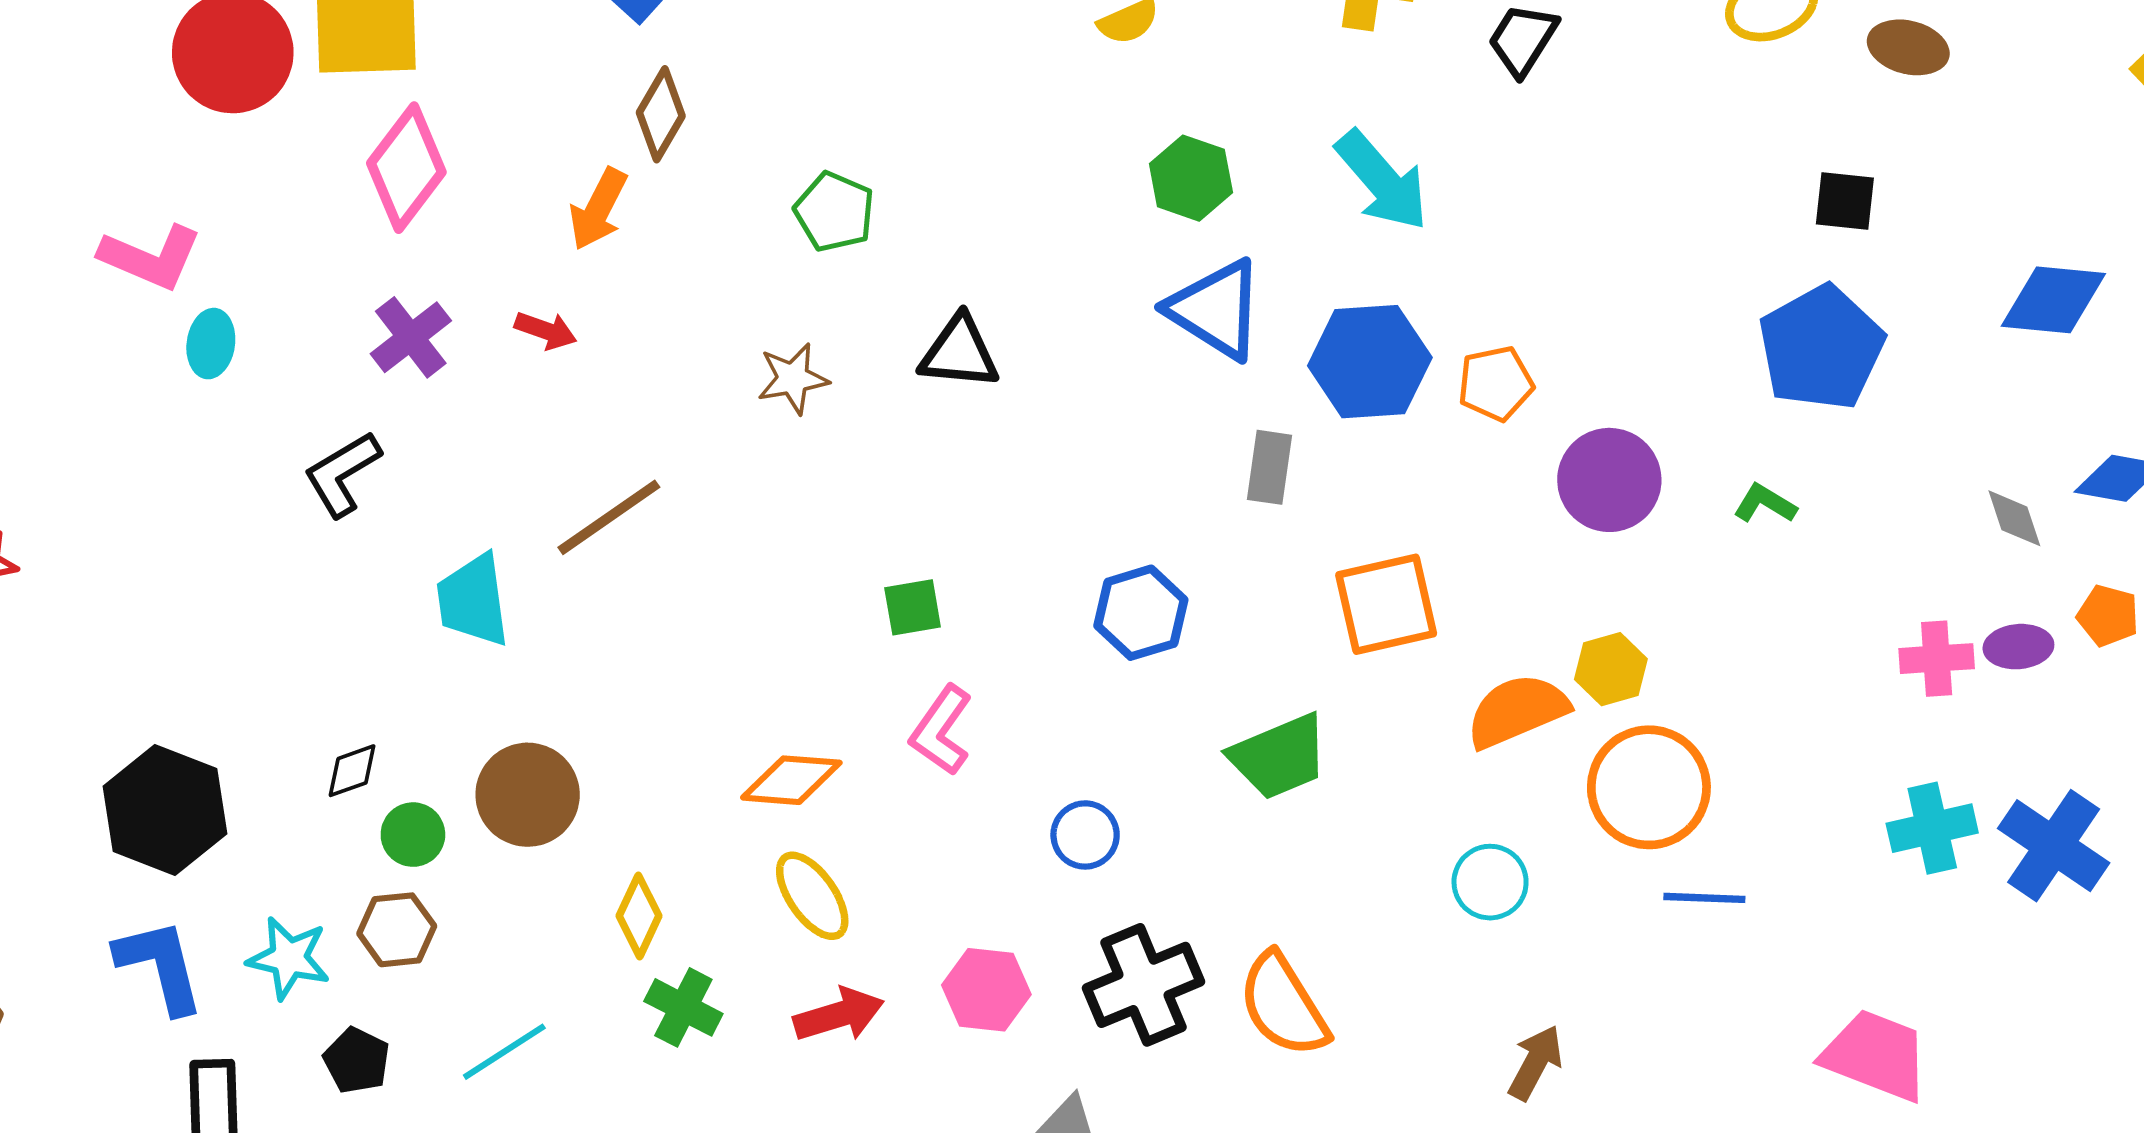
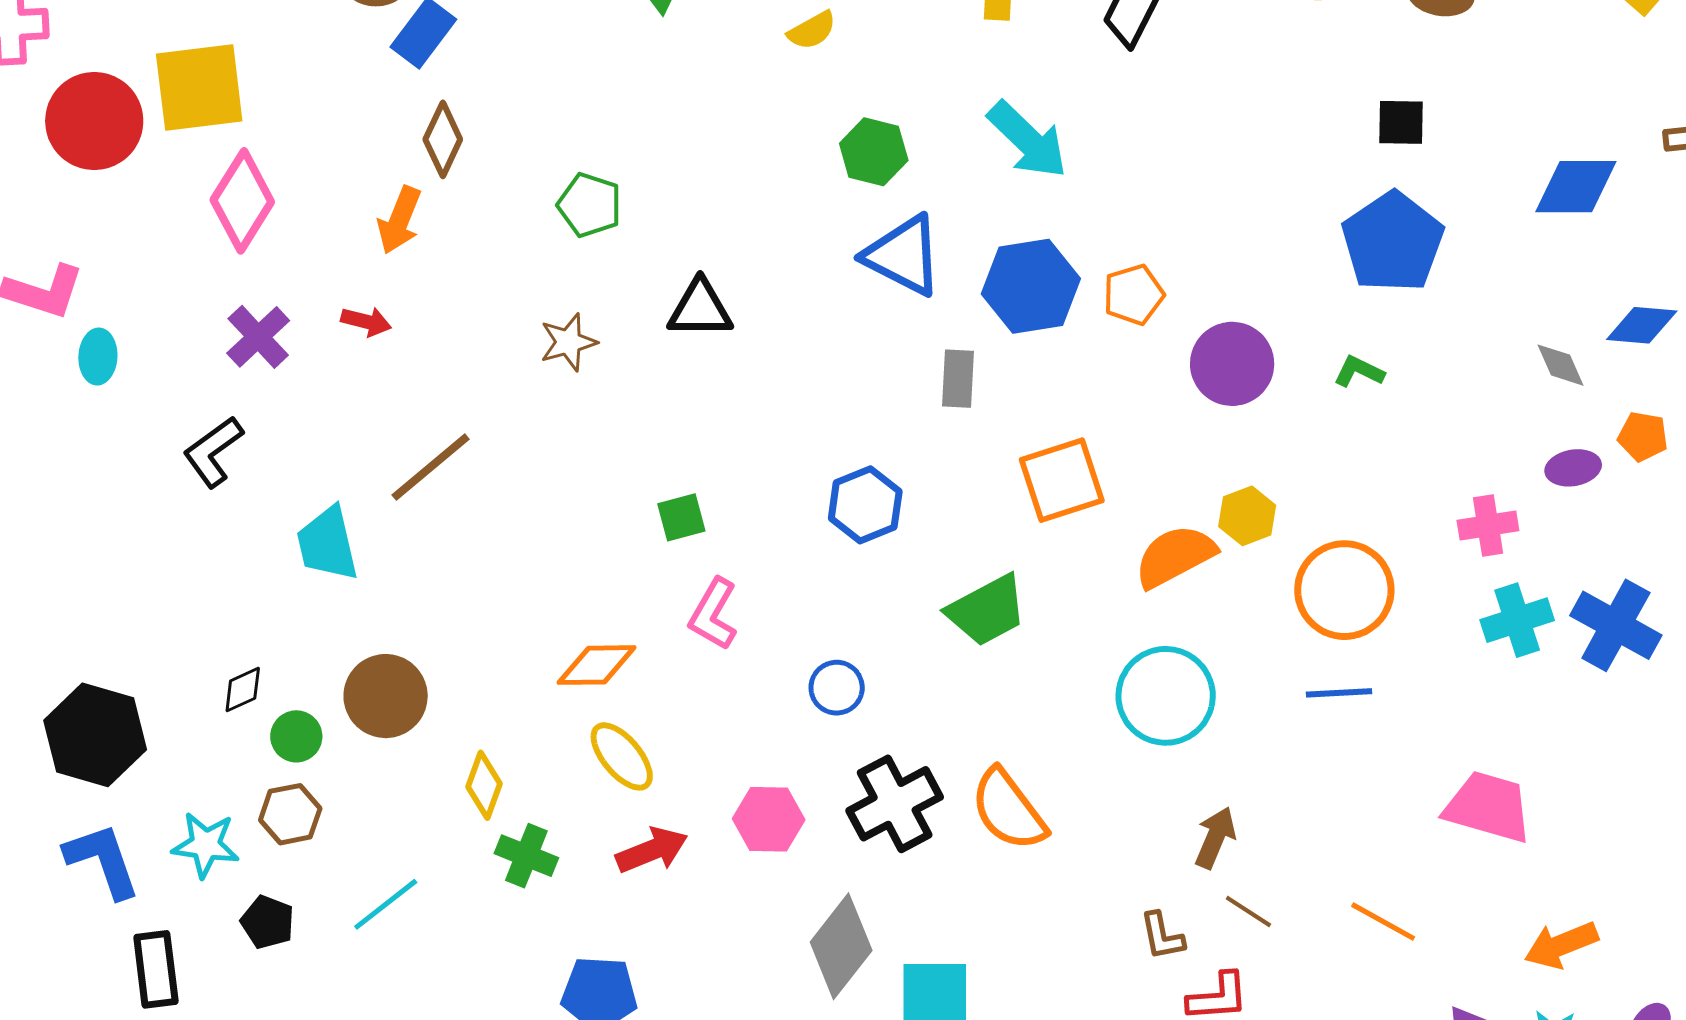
pink cross: (1937, 659) -> (1488, 525), moved
orange circle: (1649, 787) -> (1344, 590), moved
cyan circle: (1490, 882) -> (1166, 696), size x1.6

